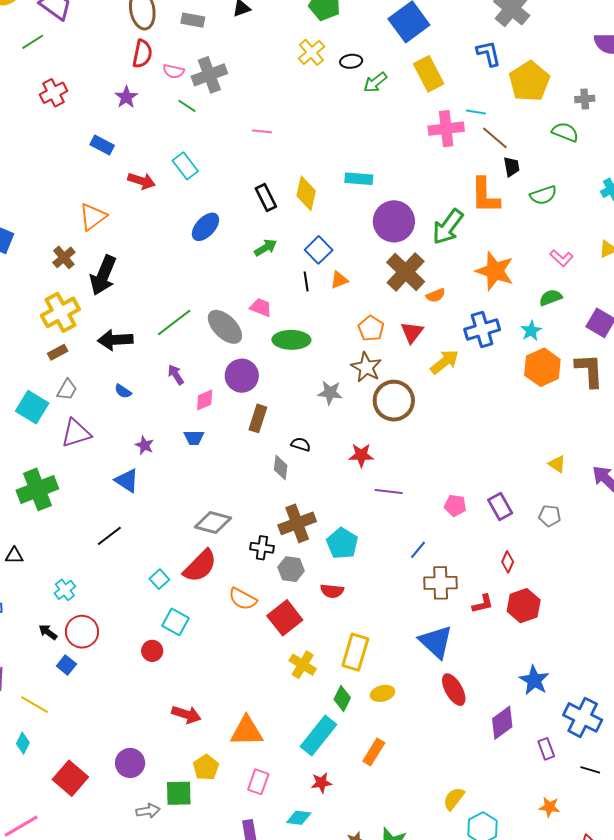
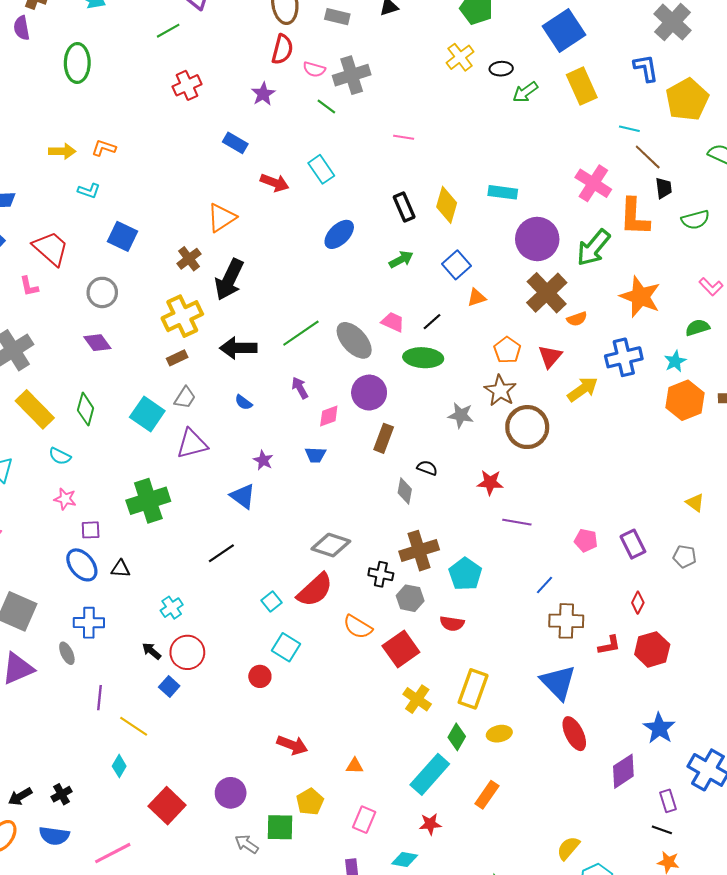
pink cross: (446, 129) -> (593, 183), moved, turned 36
black line: (306, 281) -> (432, 322), moved, turned 54
orange triangle: (247, 731) -> (355, 766), size x0.5
black line: (590, 770) -> (662, 830), moved
gray arrow: (148, 811) -> (247, 844), turned -140

